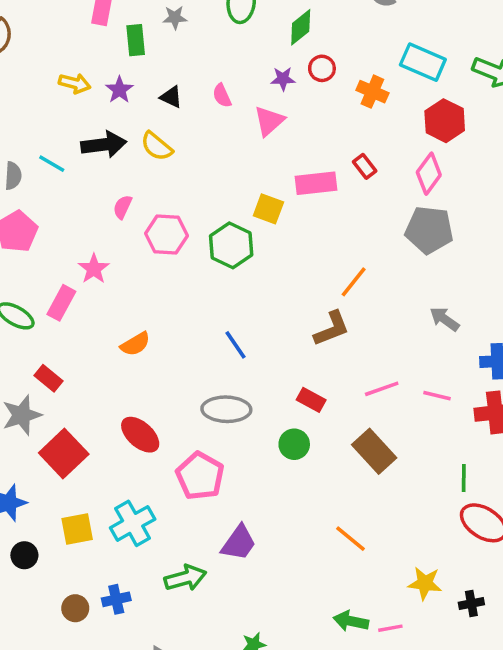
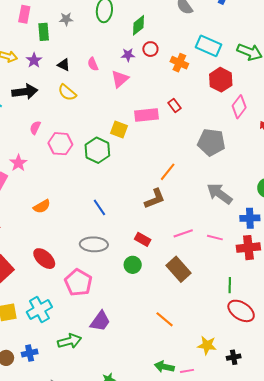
yellow semicircle: (157, 146) -> (67, 93), moved
pink diamond: (429, 174) -> (239, 107), moved
gray arrow: (444, 319) -> (220, 194), size x1.5

